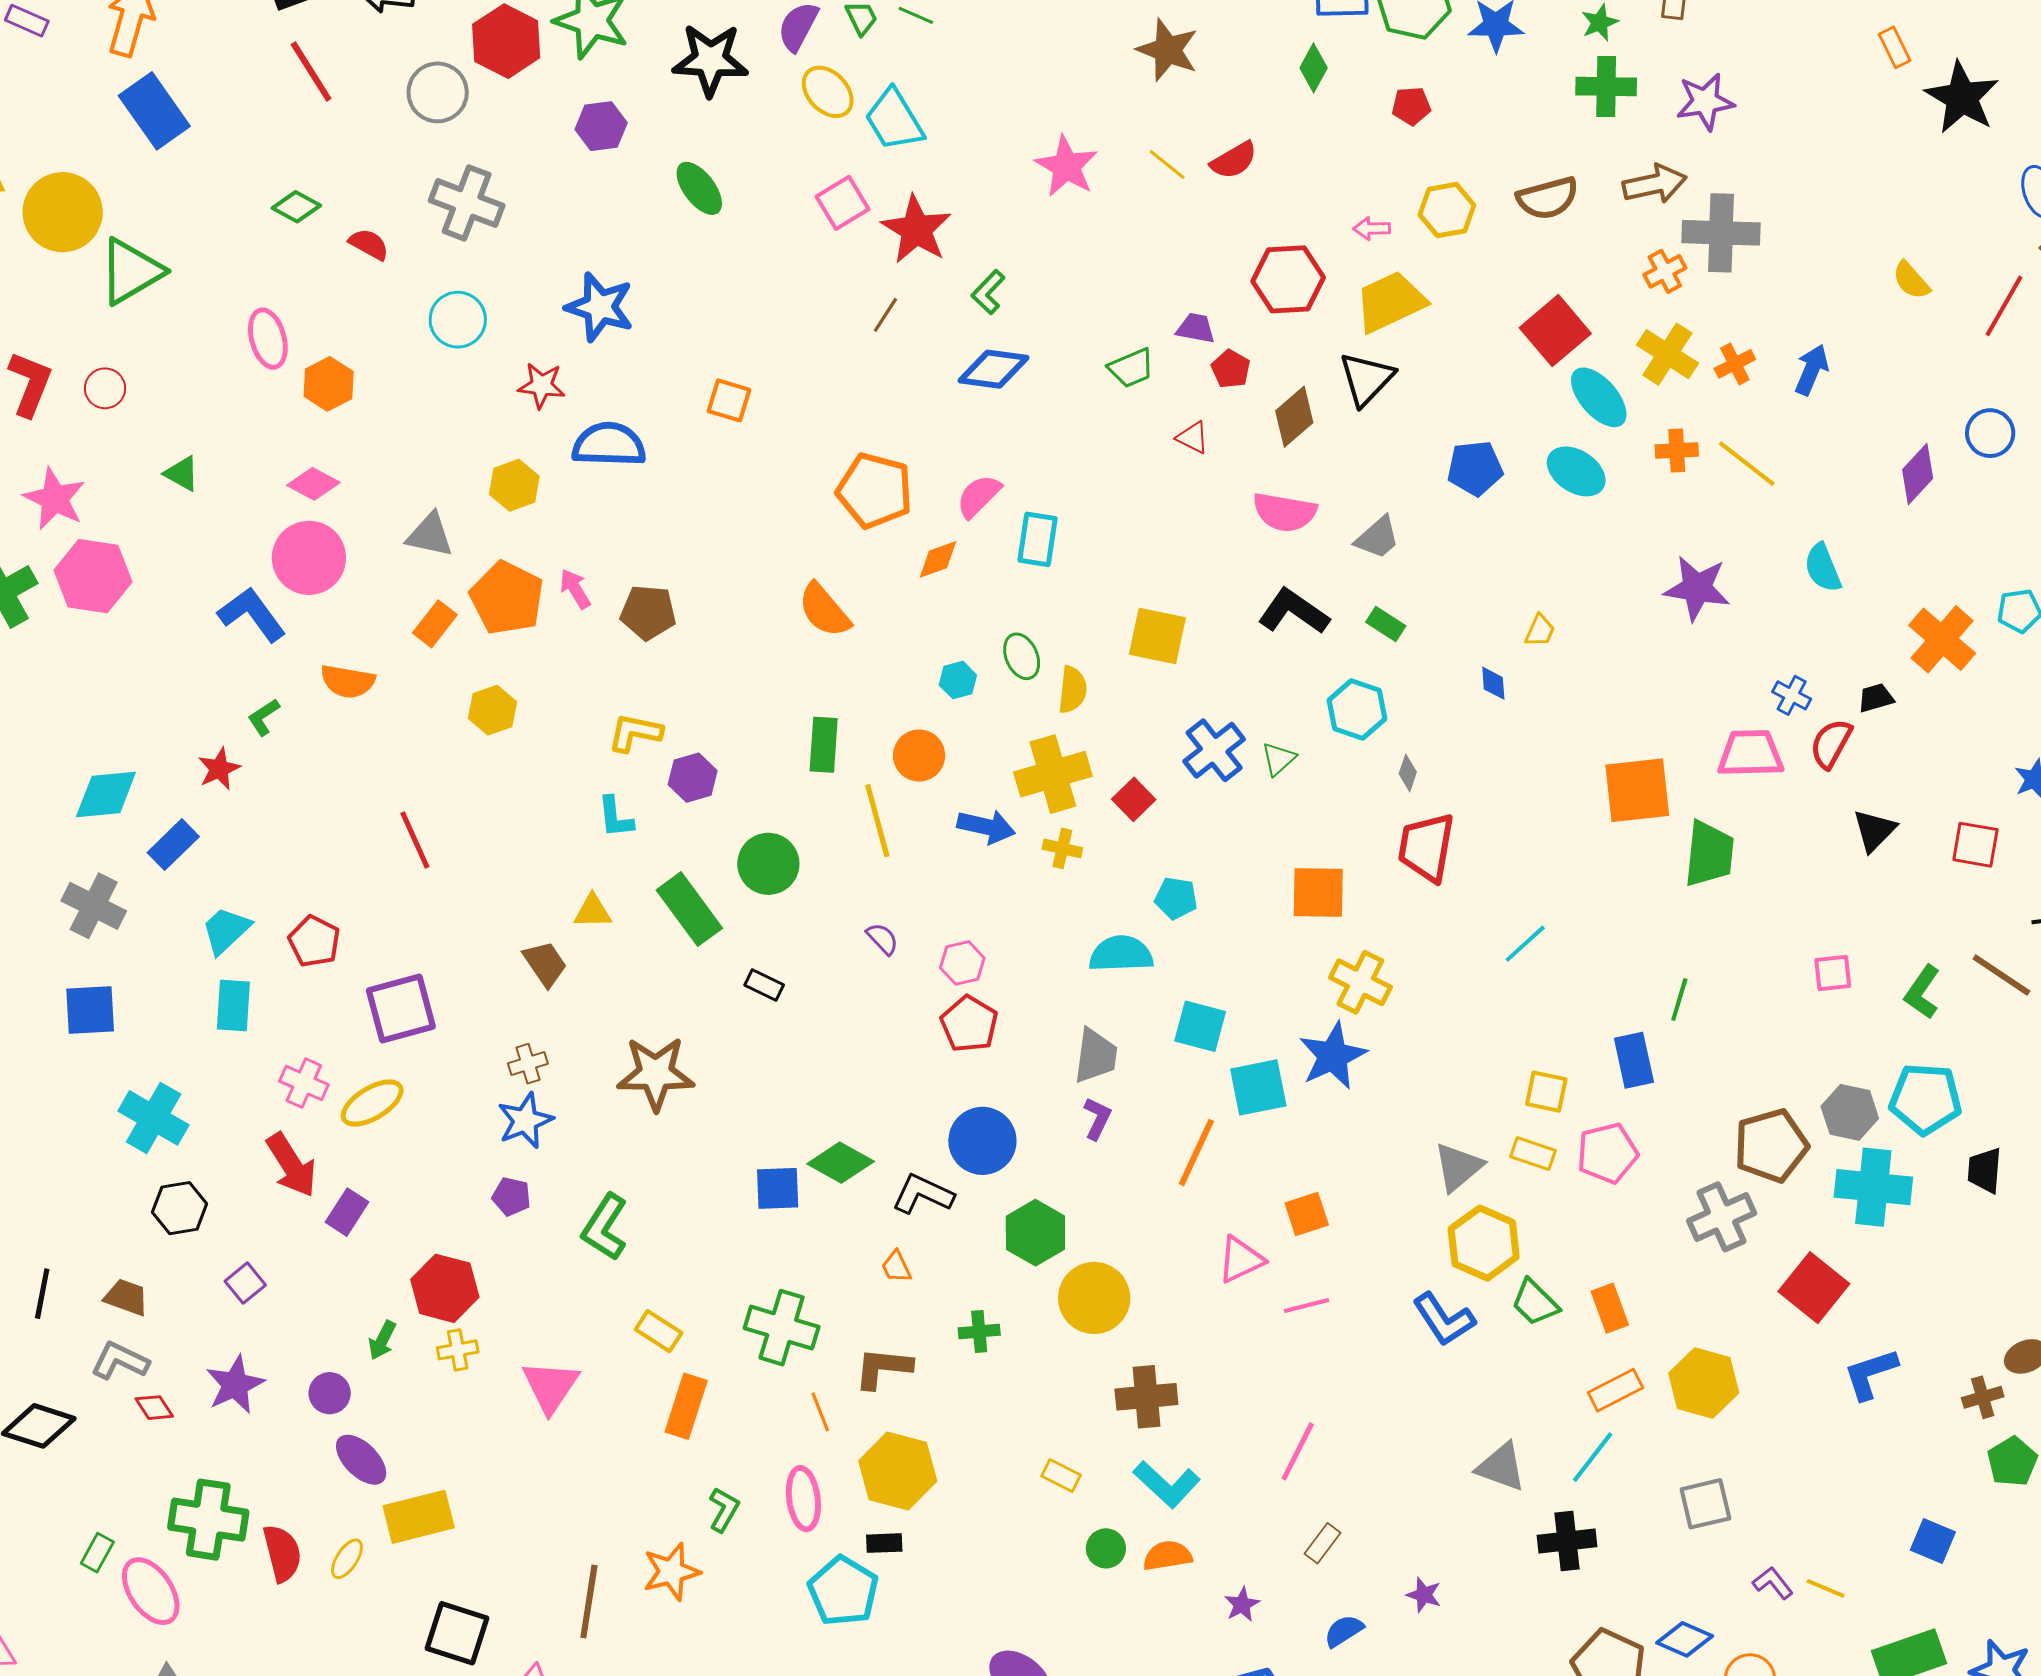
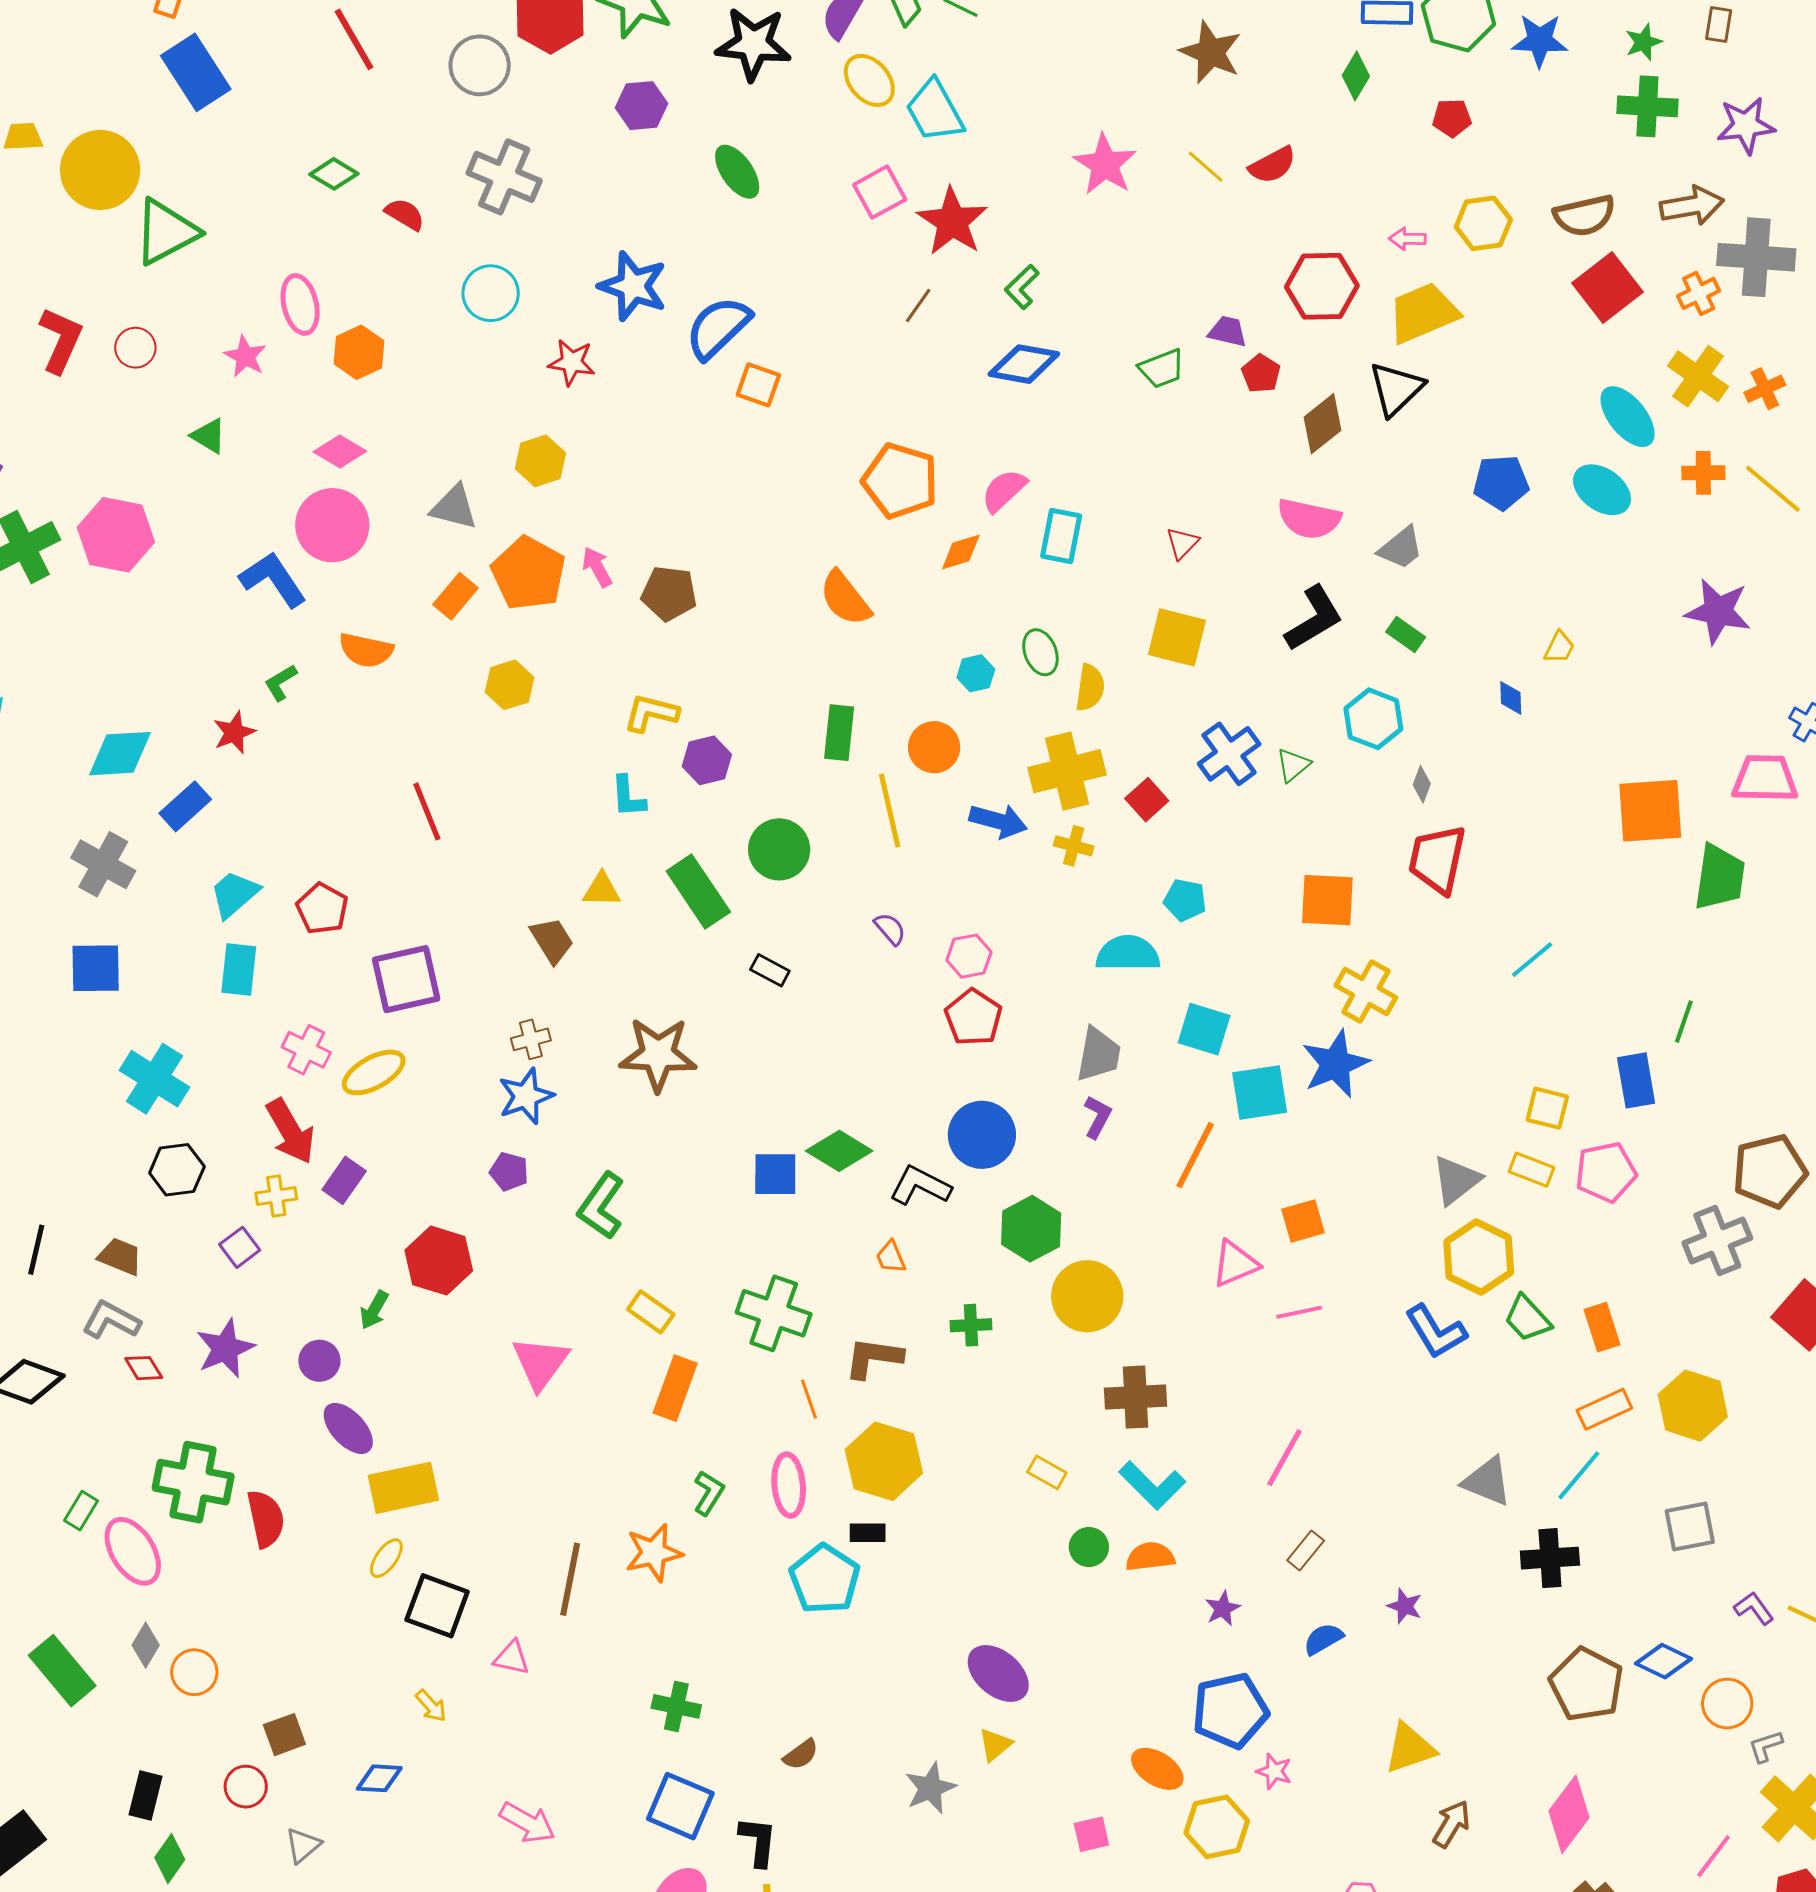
red square: (1555, 331) -> (1608, 288), moved
red triangle: (1193, 438) -> (1182, 543), moved, turned 45
blue semicircle: (609, 445) -> (718, 328), moved, turned -48
pink star: (55, 499) -> (245, 356), moved, size x0.7
black L-shape: (1294, 612) -> (1314, 618), turned 112
yellow cross: (458, 1350) -> (276, 1196), moved
yellow ellipse: (347, 1559) -> (386, 1558), moved

